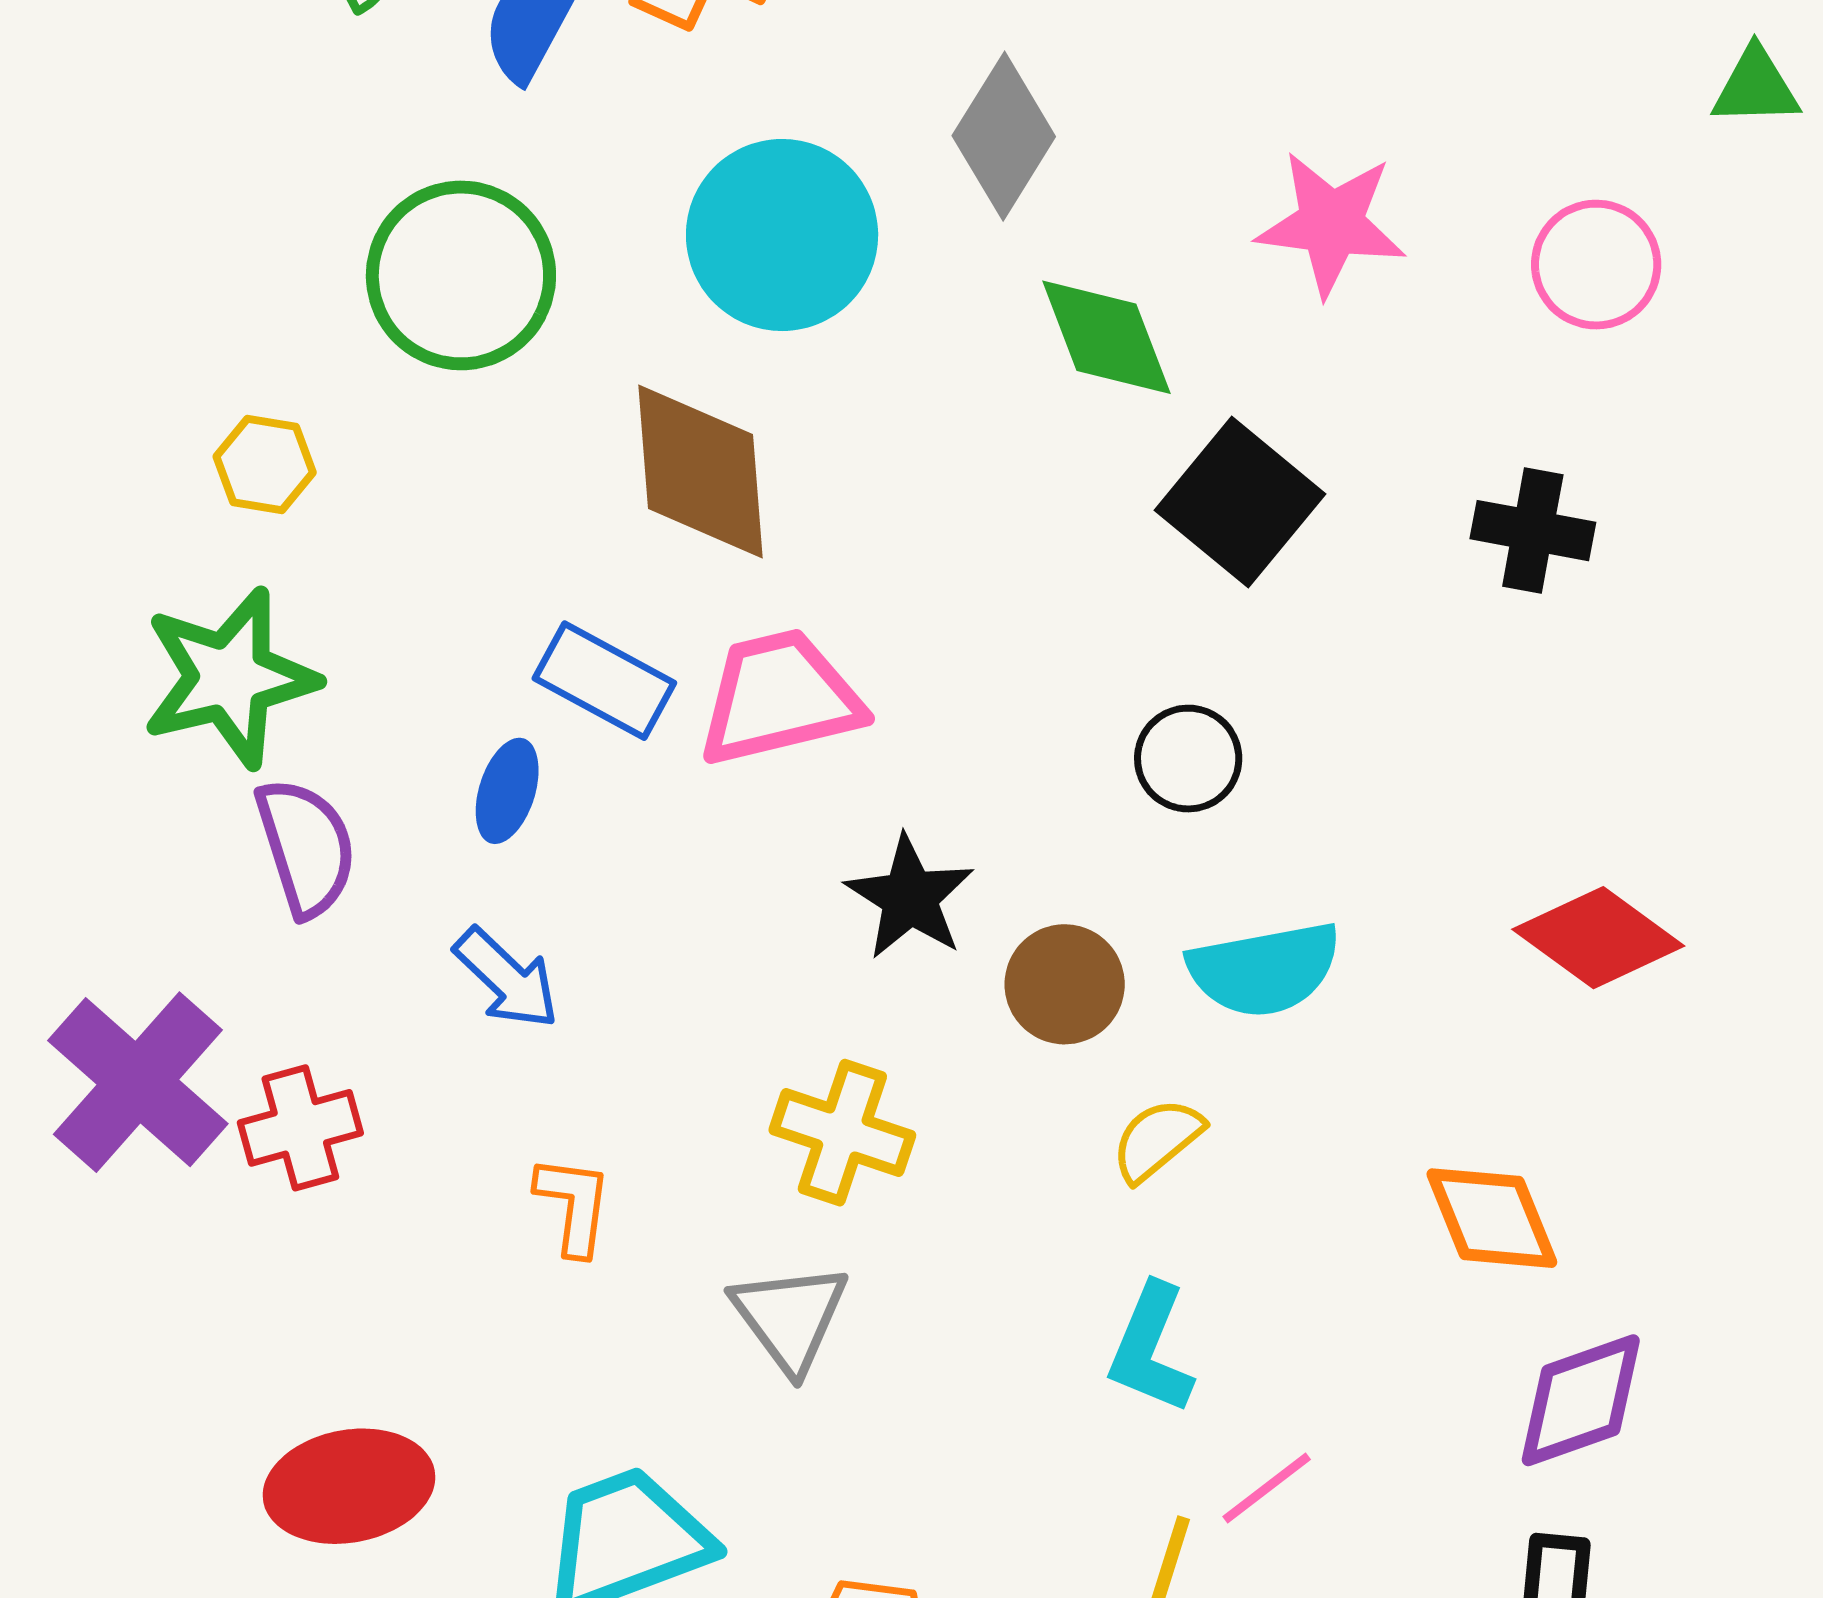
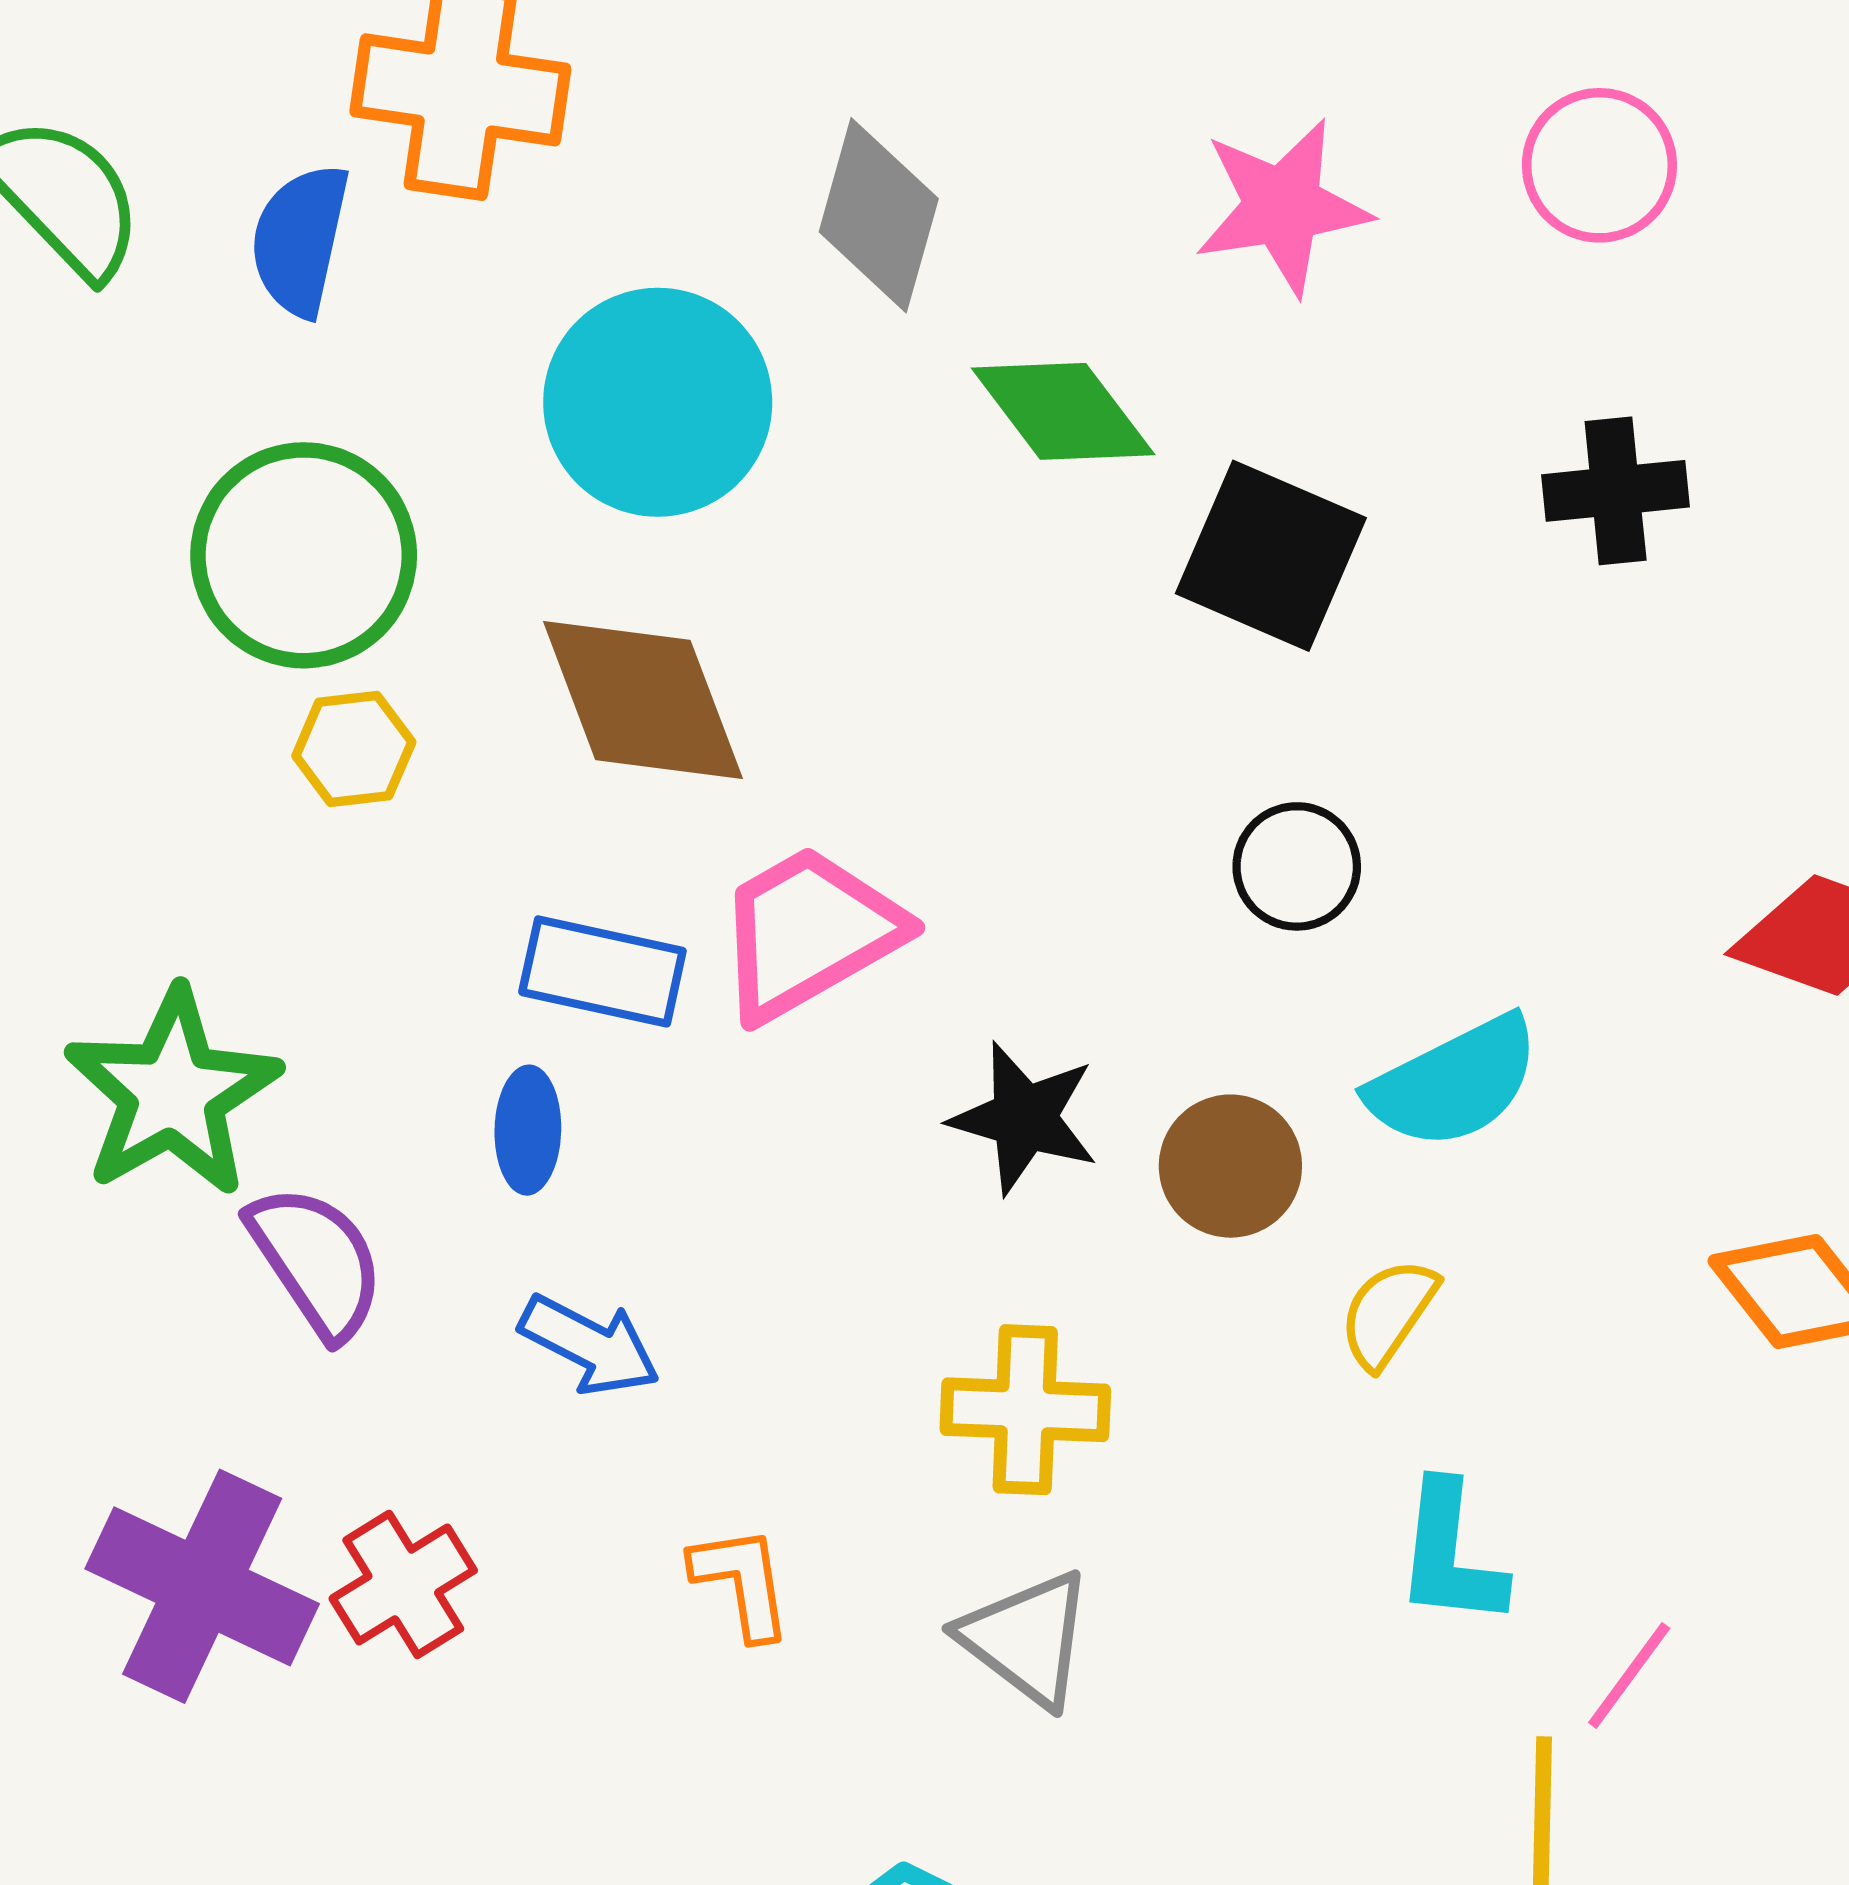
yellow hexagon: (265, 464) -> (354, 749), moved

